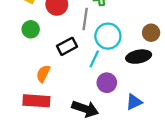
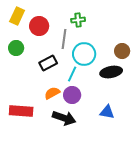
orange semicircle: (43, 74) -> (52, 93), moved, turned 35
purple circle: (107, 83) -> (72, 95), moved
blue triangle: (134, 102) -> (107, 112), turned 35

